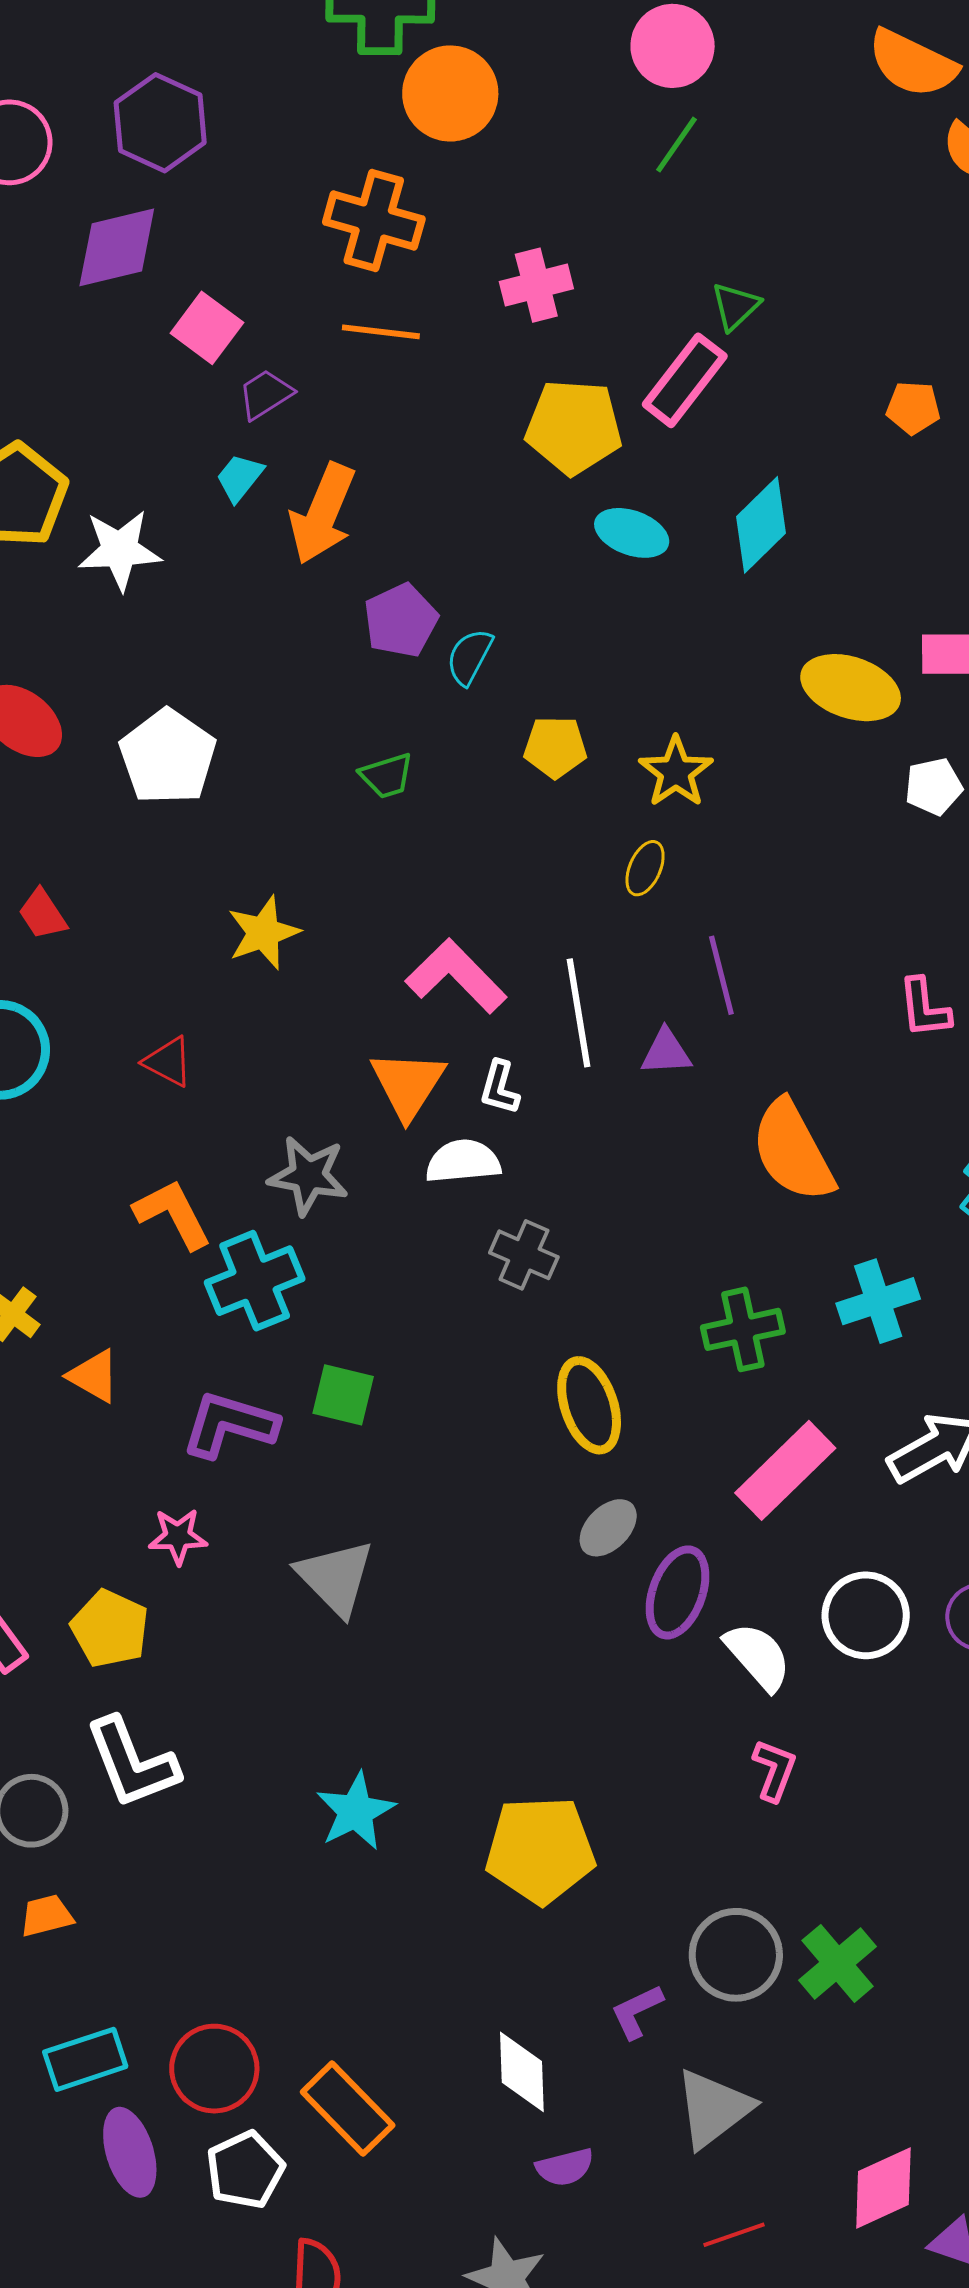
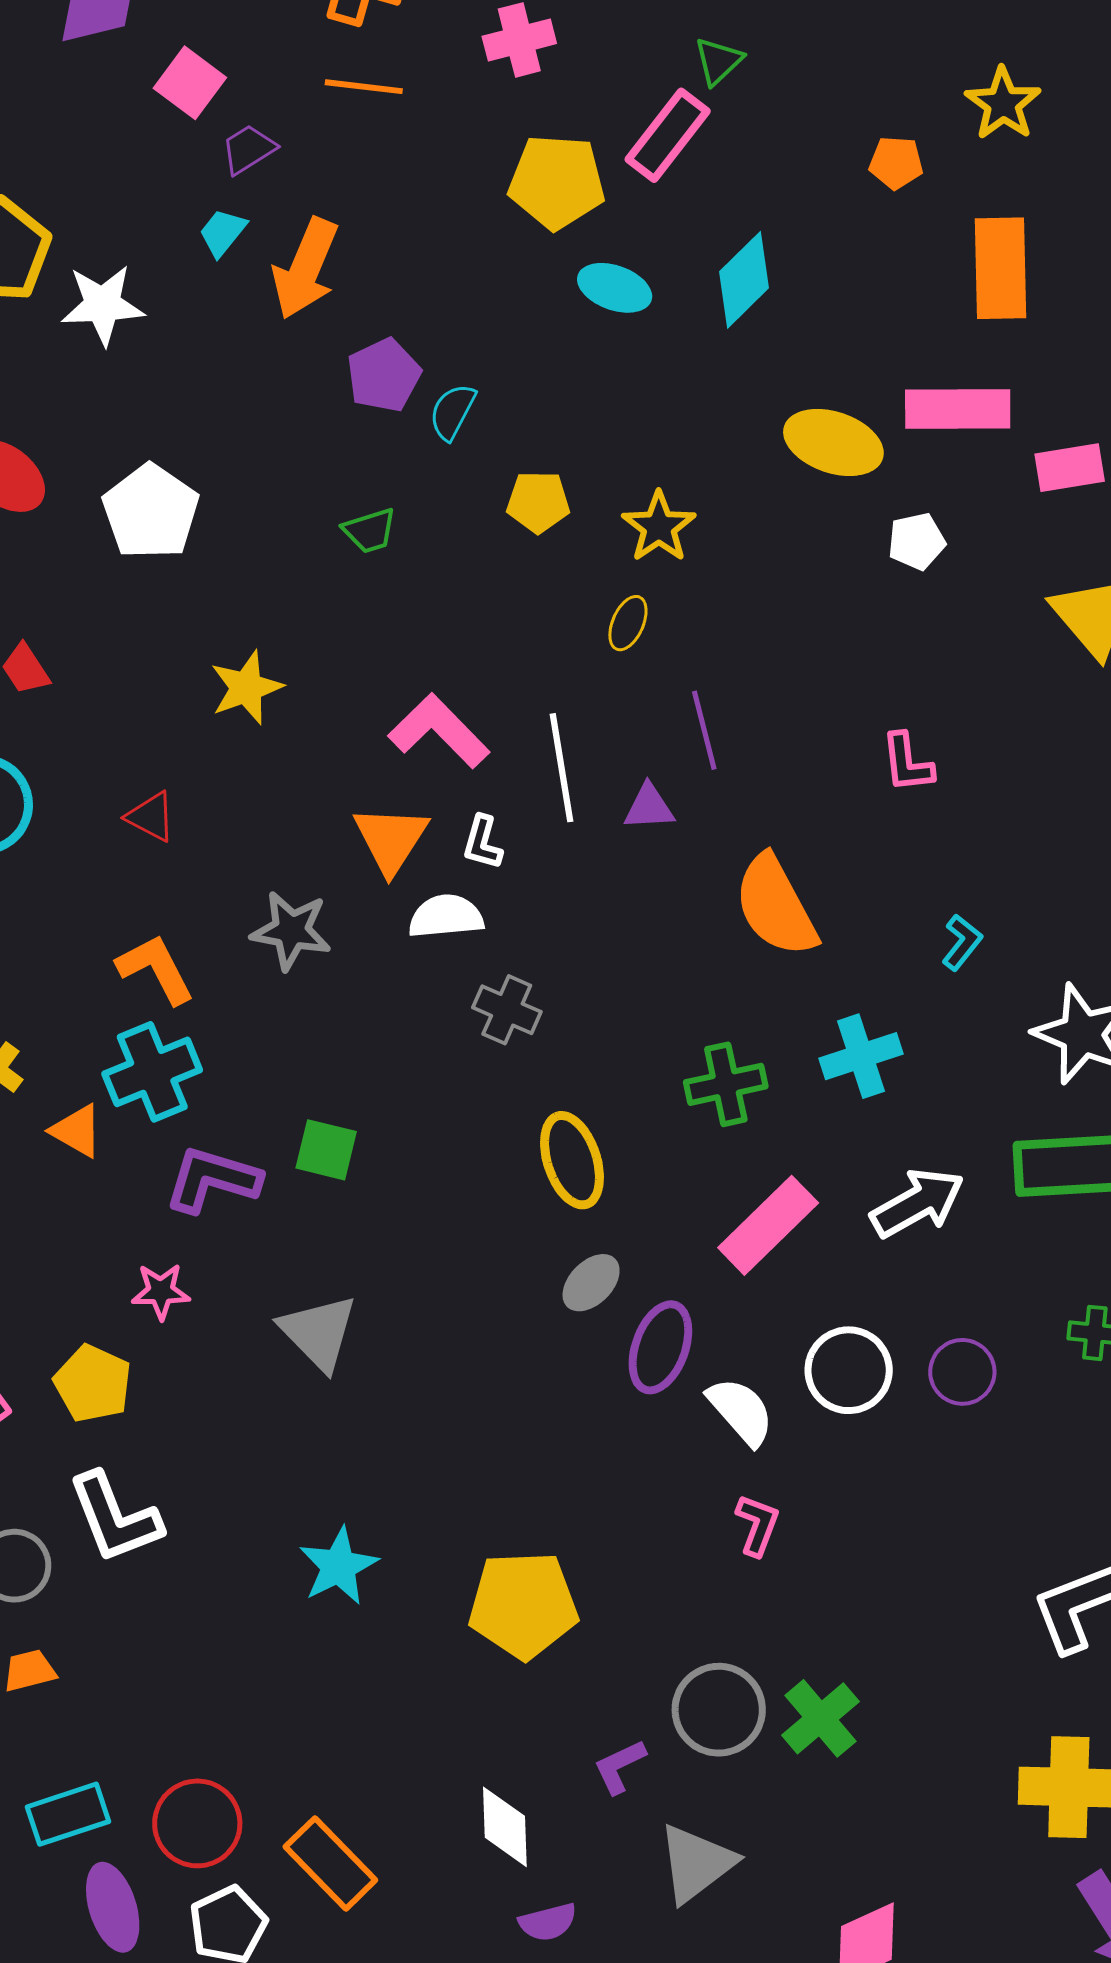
cyan cross: (255, 1281) -> (152, 1072), moved

